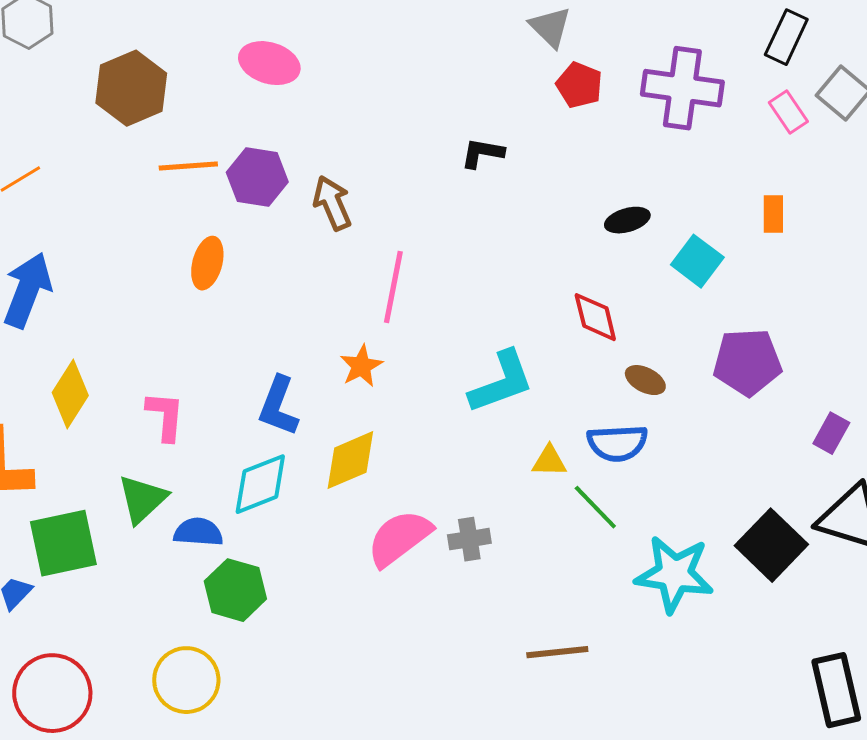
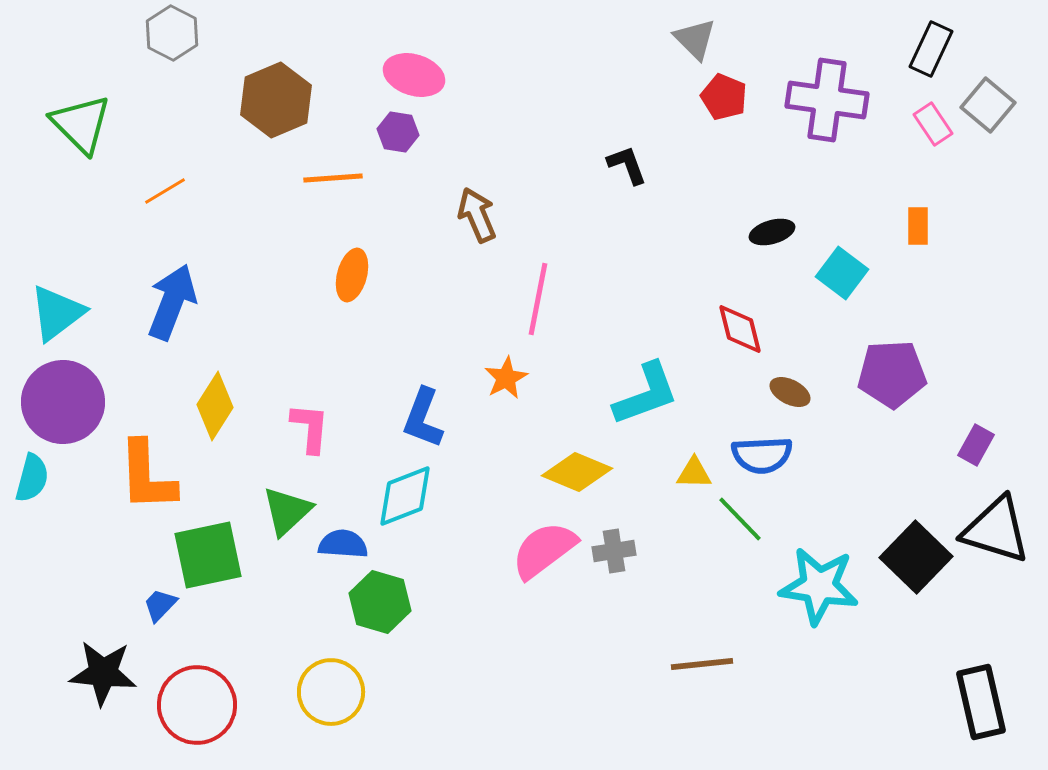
black L-shape: (482, 153) -> (627, 165), turned 60
purple hexagon: (257, 177) -> (398, 132), moved, size x0.7
yellow diamond: (350, 460) -> (577, 472), moved, turned 46

